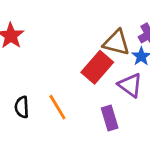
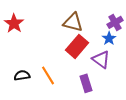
brown triangle: (116, 43) -> (73, 22), moved
black semicircle: (22, 107) -> (22, 75), turned 84

